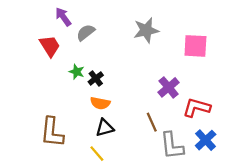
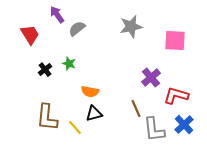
red trapezoid: (50, 46) -> (30, 35), moved
black cross: (96, 78) -> (45, 70), moved
yellow line: (97, 154) -> (75, 128), moved

